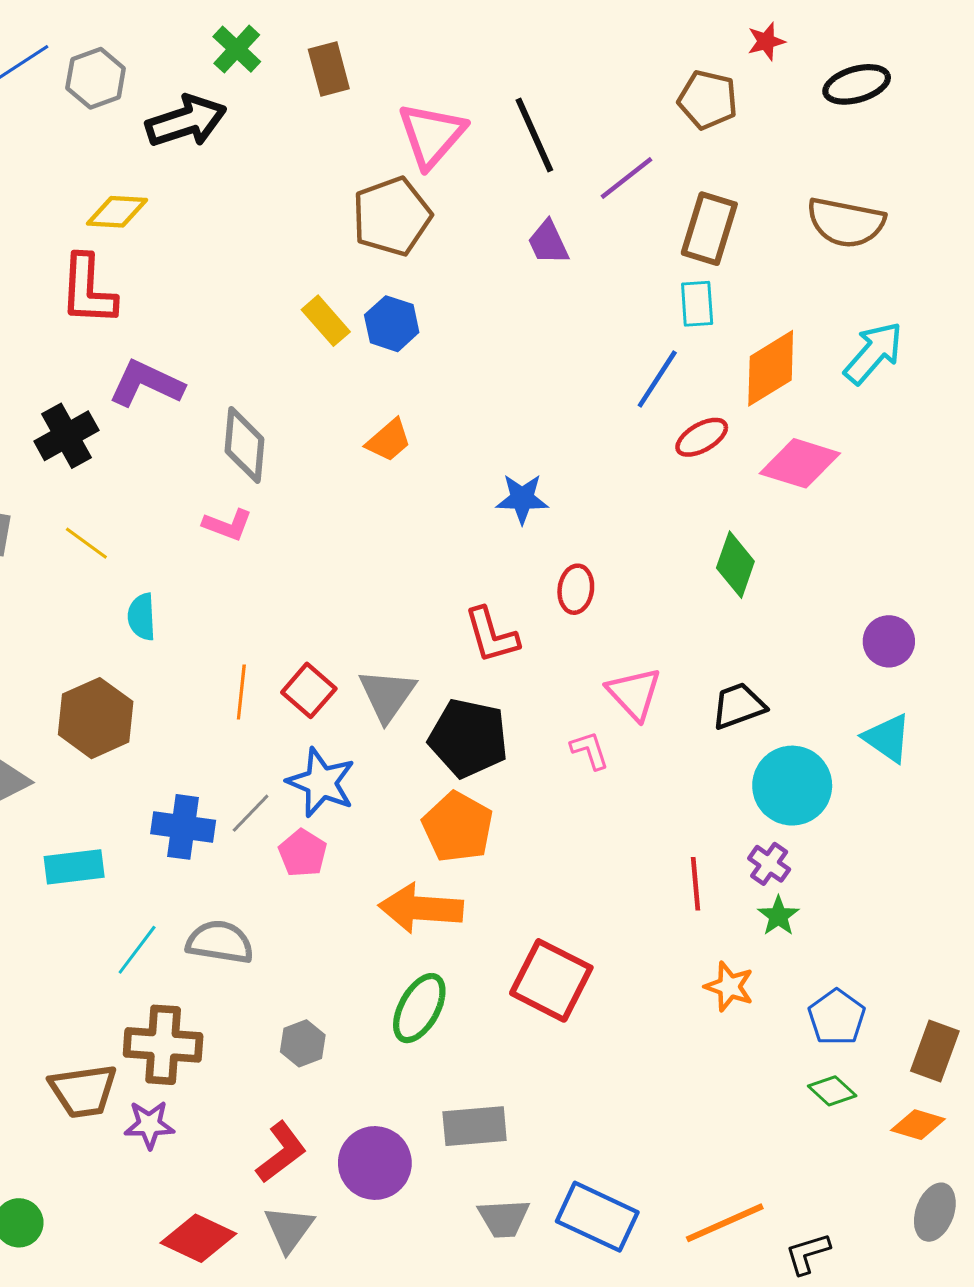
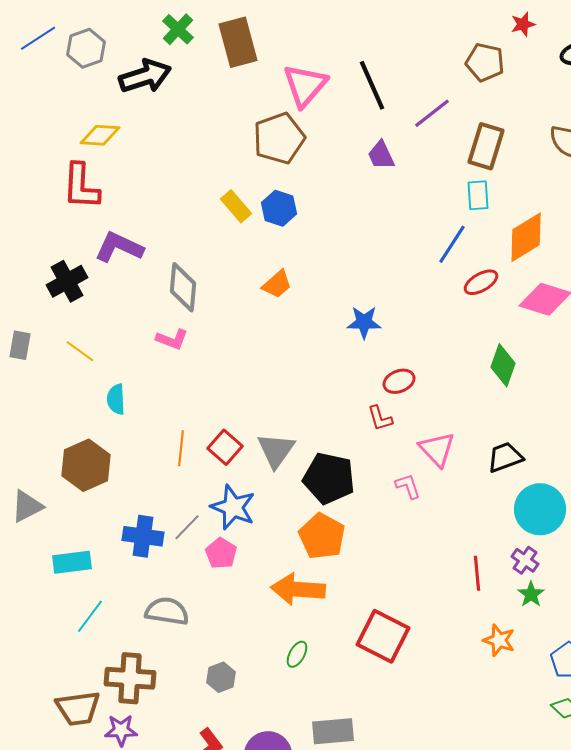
brown rectangle: (329, 69) -> (238, 42), size x1.4
red ellipse: (576, 589) -> (399, 381), turned 60
red L-shape: (491, 635) -> (380, 418), moved, size x0.7
cyan line: (137, 950) -> (90, 616), moved
green ellipse: (419, 1008) -> (297, 654), size x0.6

